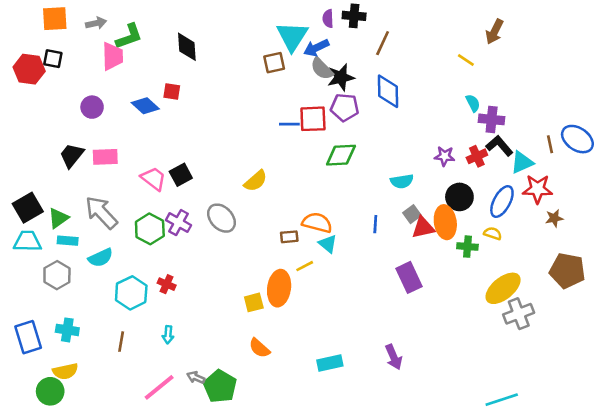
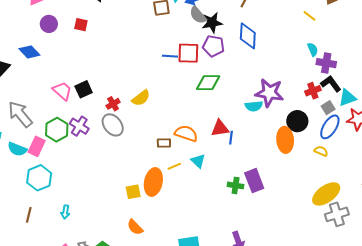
blue diamond: (145, 106) -> (29, 52), moved
purple circle: (92, 107) -> (49, 24), moved
purple star: (445, 156) -> (269, 93), moved, size x1.8
pink rectangle: (105, 157) -> (37, 146), moved, turned -66
gray square: (412, 214) -> (328, 108), moved
red triangle: (423, 228) -> (220, 128), moved
cyan triangle: (328, 244) -> (198, 161), moved
green cross: (467, 247) -> (236, 185), moved
cyan semicircle: (100, 258) -> (17, 149), turned 42
red cross: (167, 284) -> (113, 104), moved, turned 32

